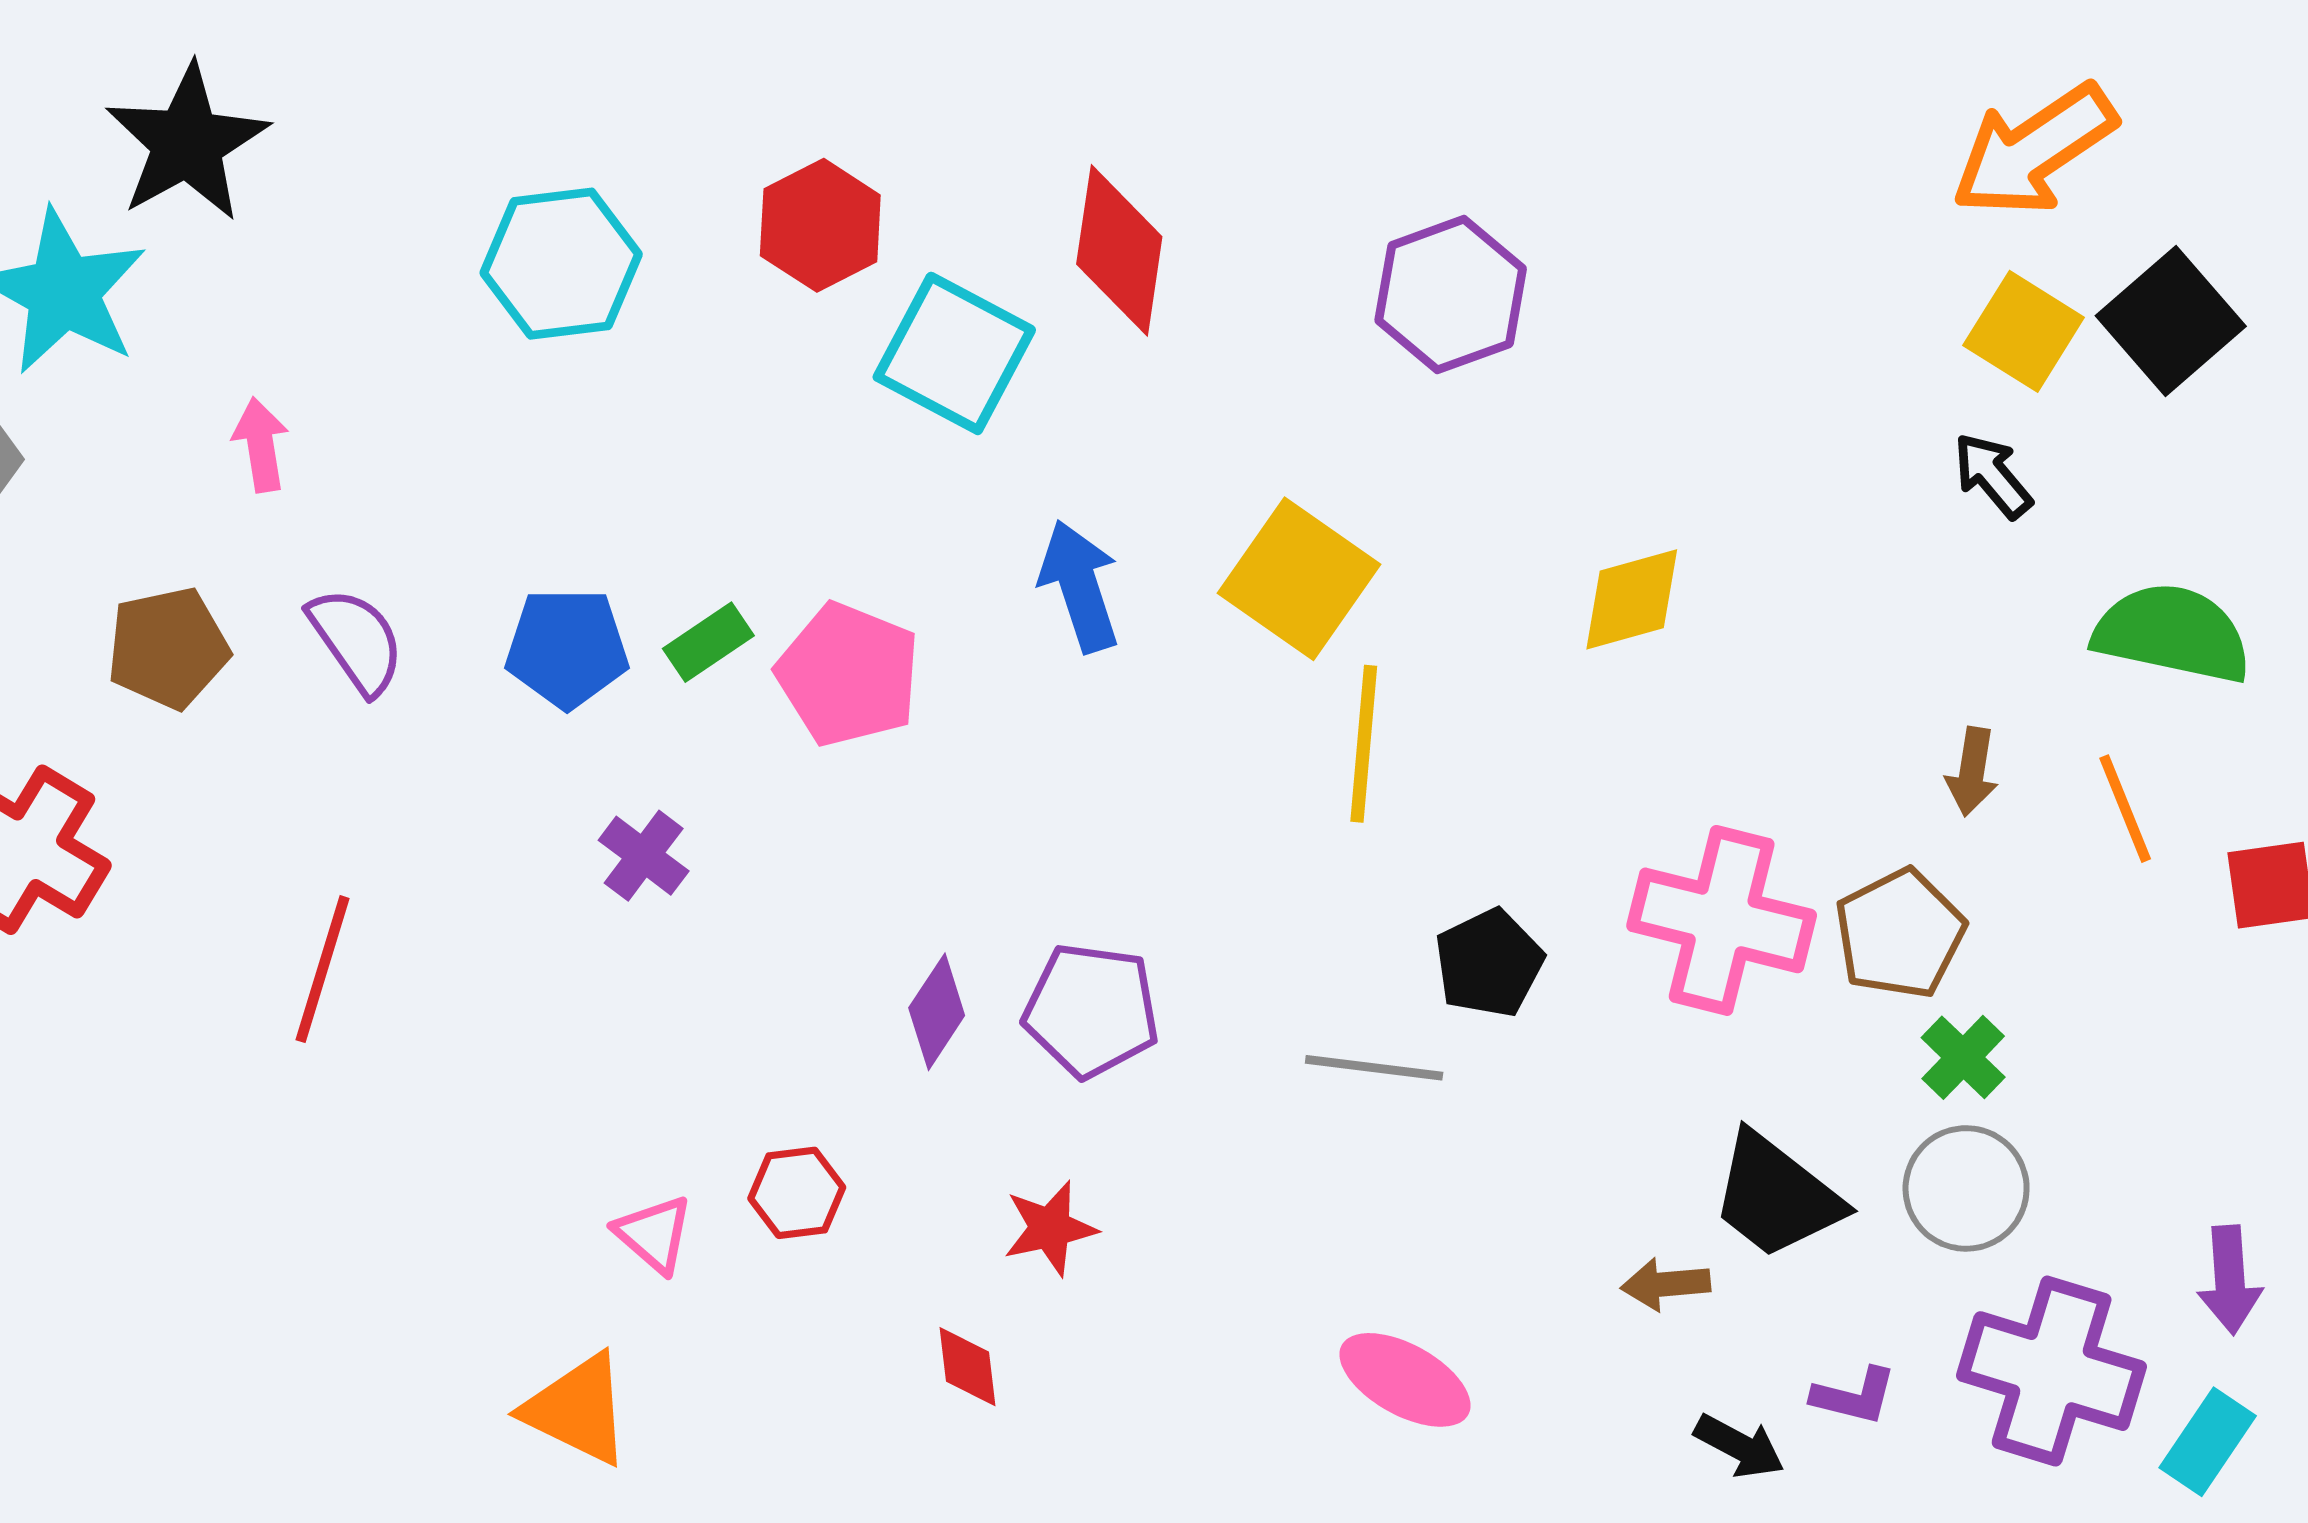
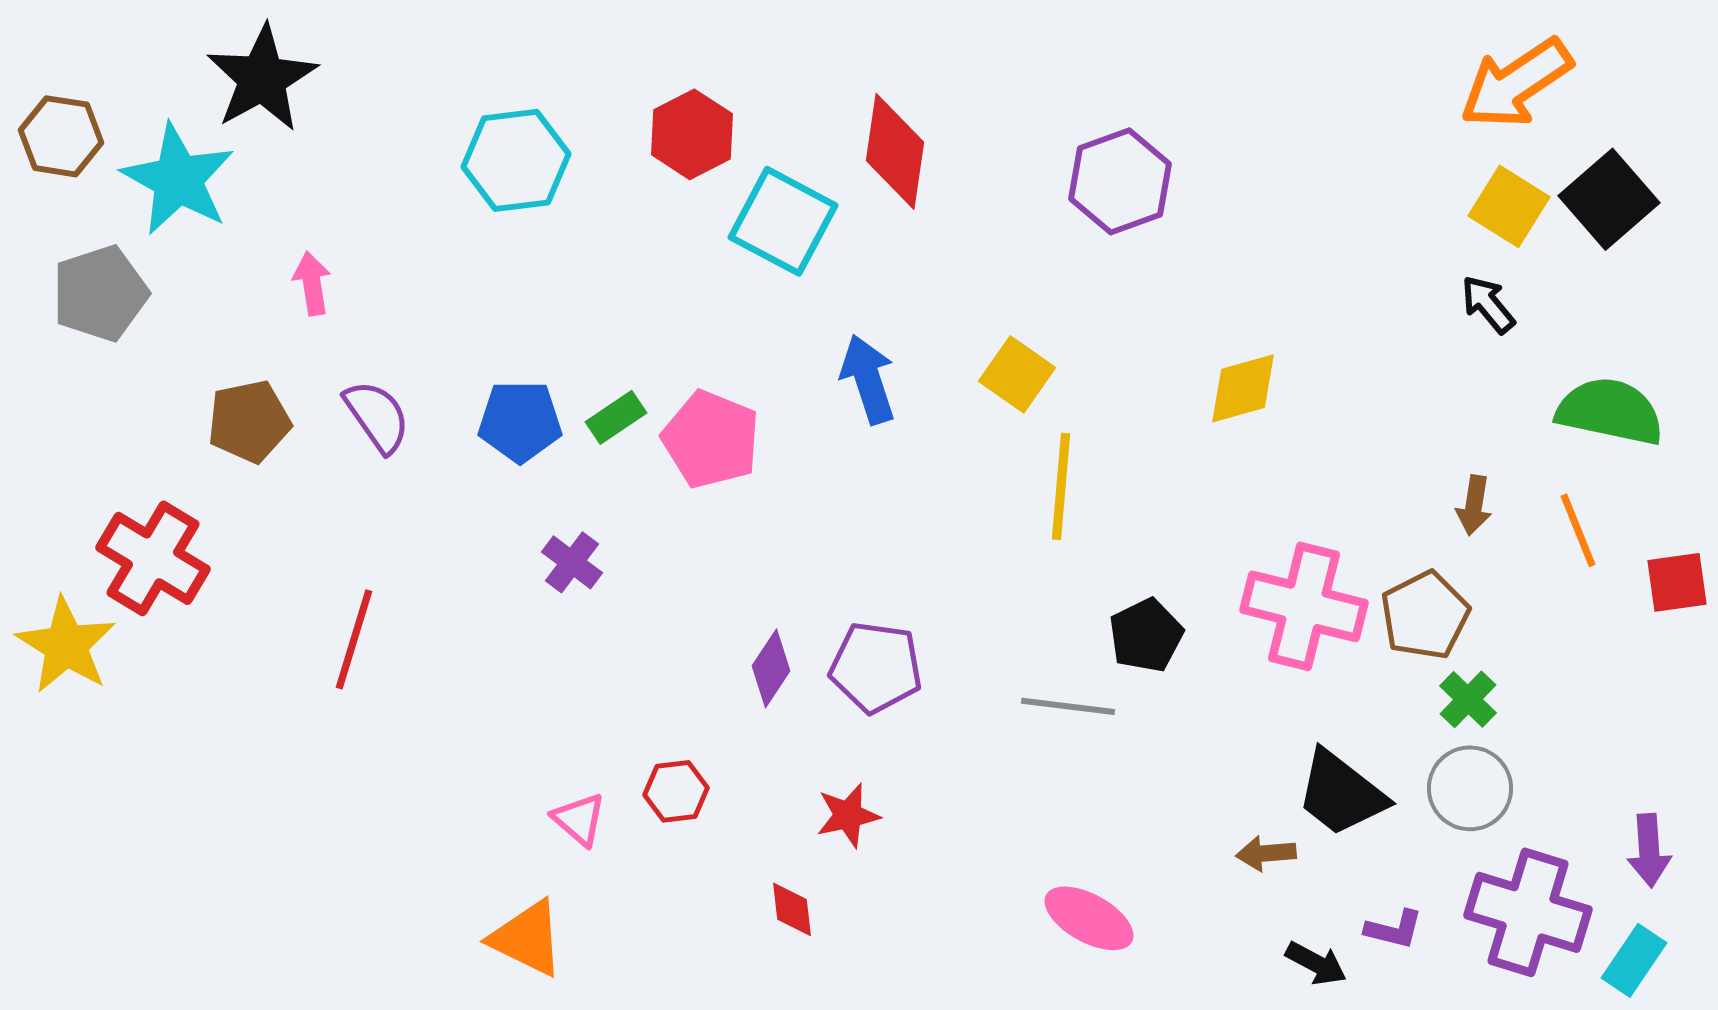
yellow square: (1299, 579) -> (1017, 374), size x0.7

